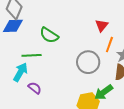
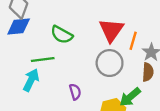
red triangle: (102, 26) -> (111, 30), moved, size x1.6
purple semicircle: (35, 88) -> (75, 92), moved, turned 40

